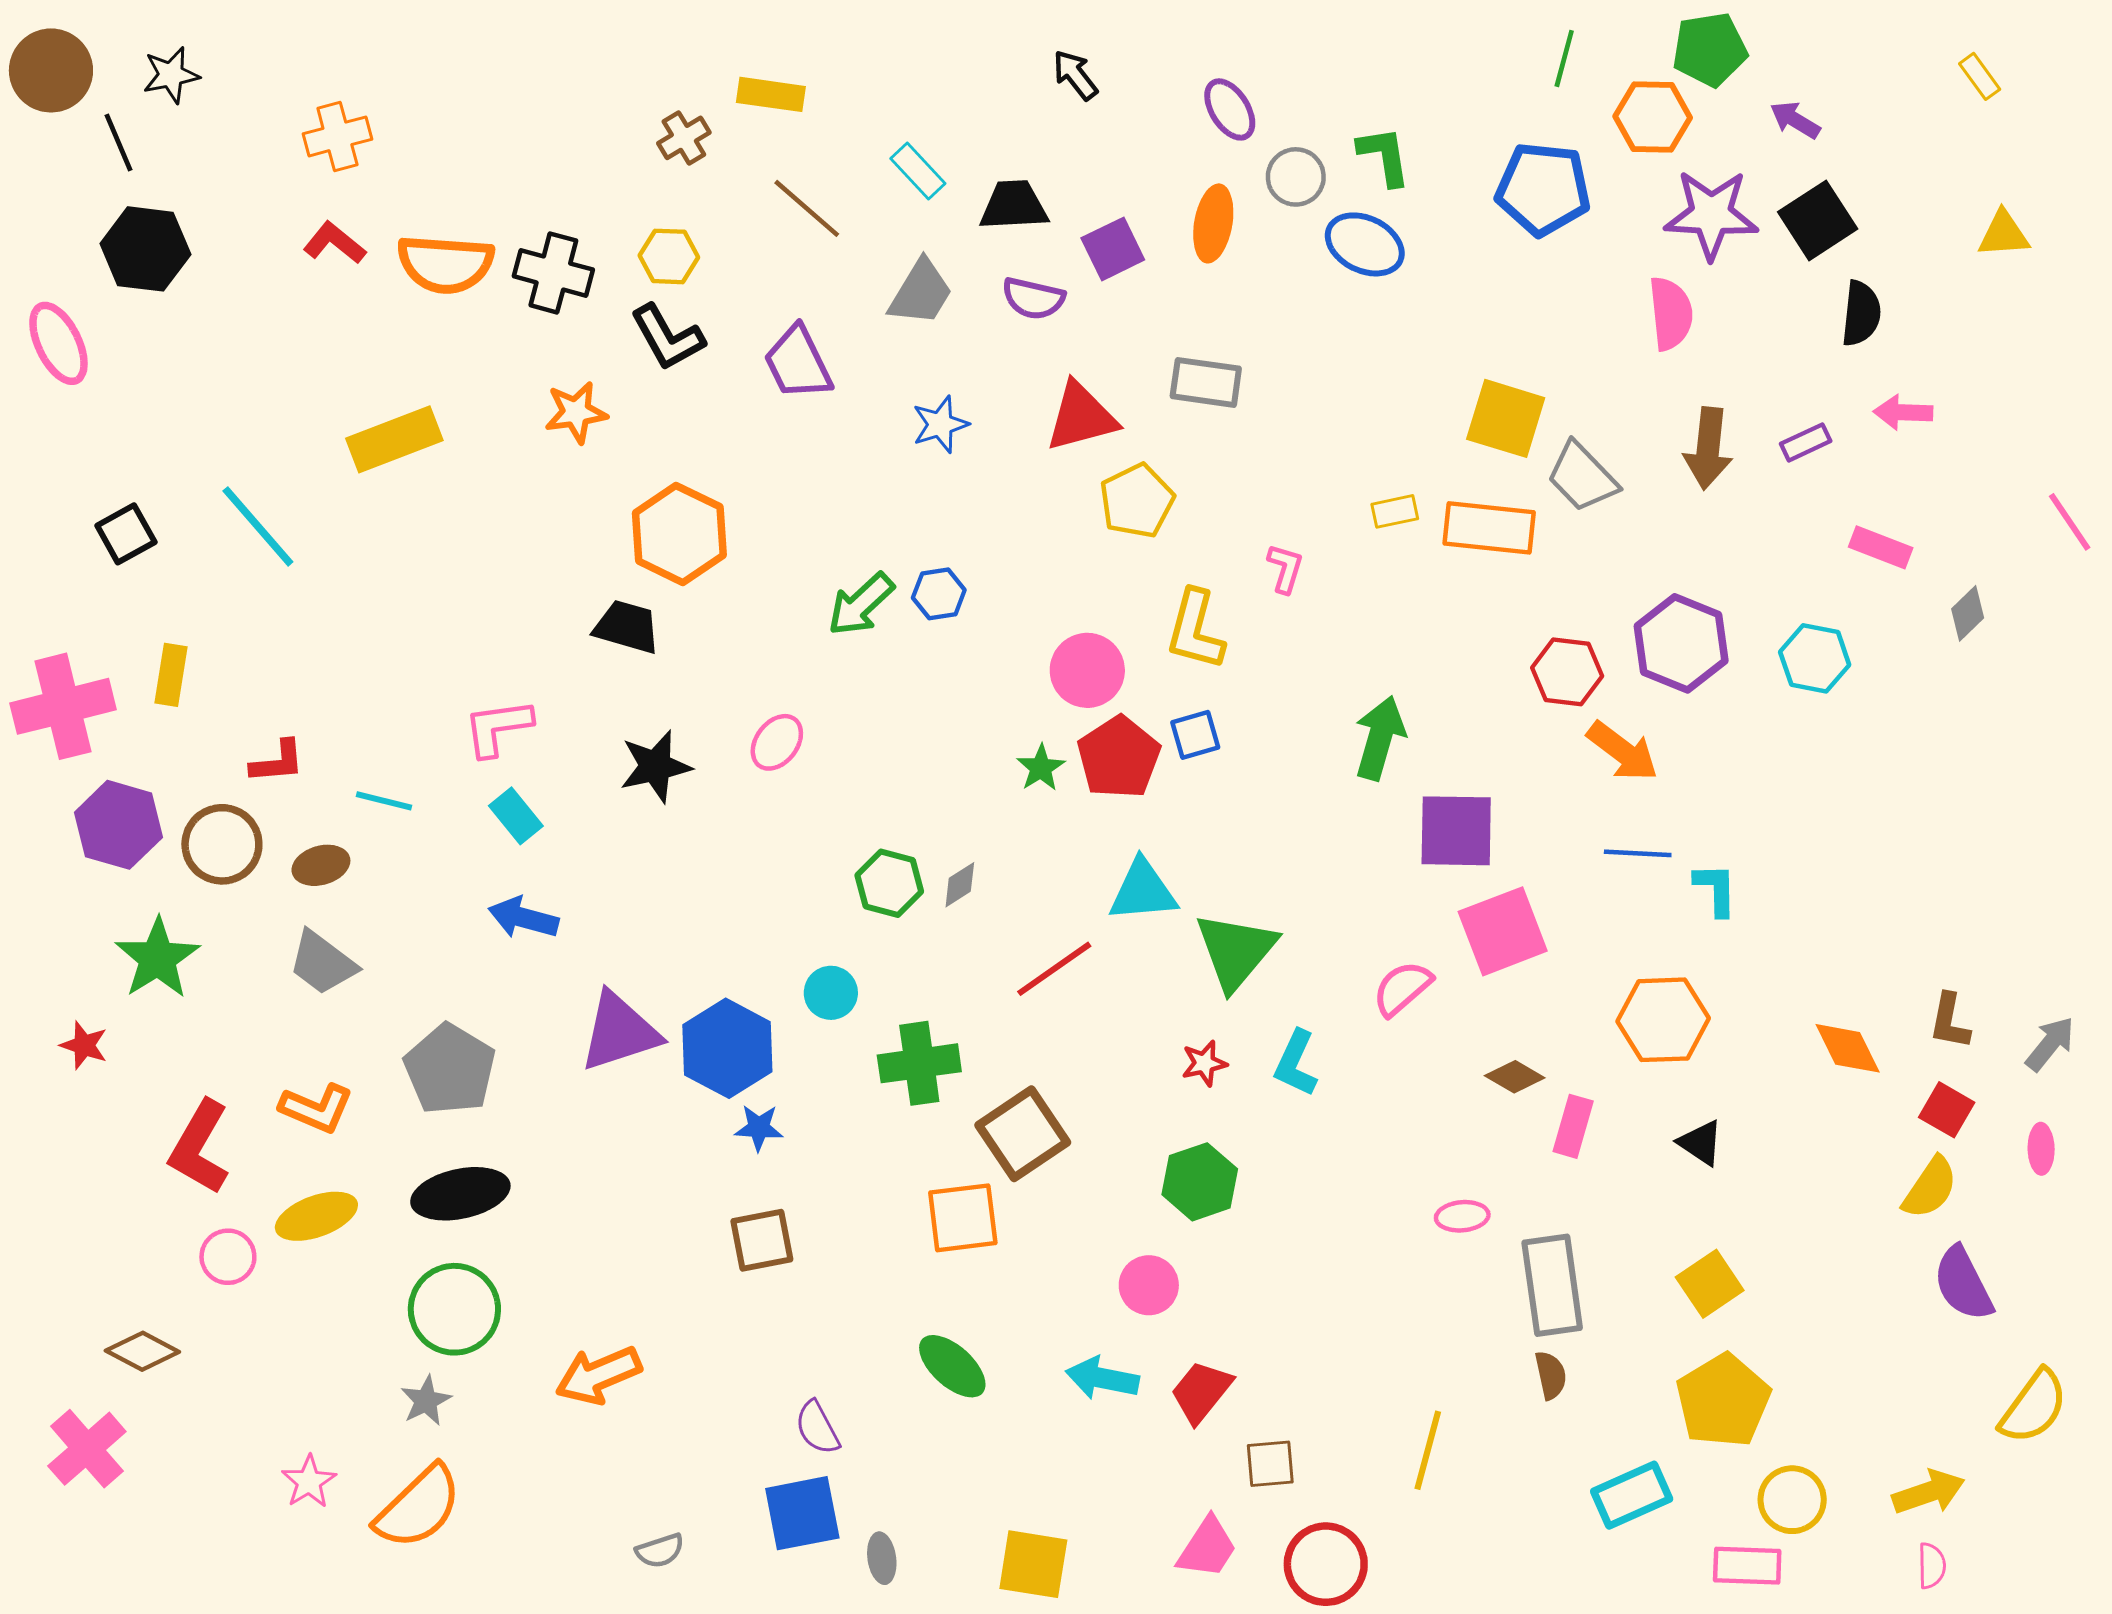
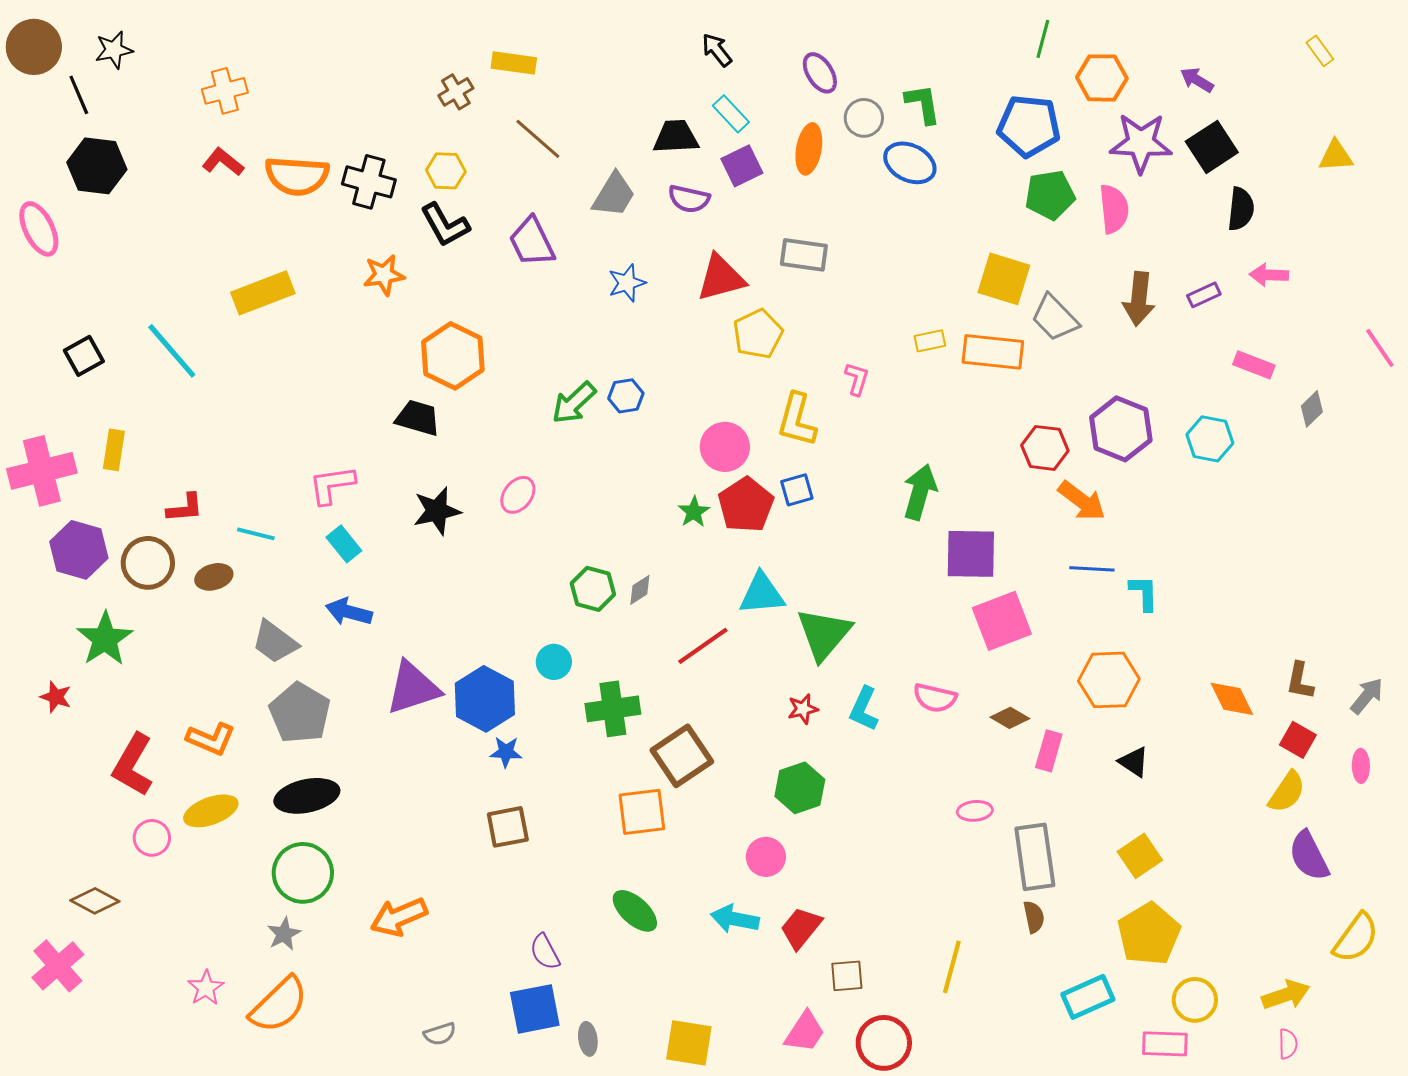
green pentagon: (1710, 49) -> (1050, 195), moved
cyan rectangle: (918, 171) -> (731, 114), moved
gray trapezoid: (322, 963) -> (275, 642), moved
pink semicircle: (1402, 988) -> (935, 698), moved, turned -126

